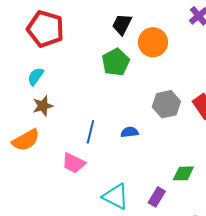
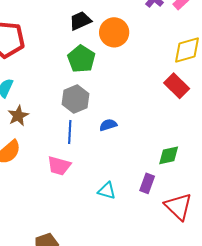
black trapezoid: (122, 24) -> (80, 21), turned 50
gray hexagon: (166, 104) -> (75, 99), moved
cyan triangle: (116, 196) -> (107, 191), size x0.7

